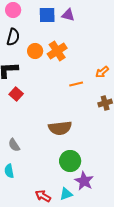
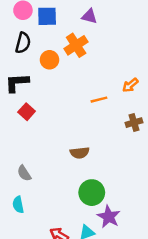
blue square: (47, 15) -> (47, 16), moved
orange cross: (57, 51) -> (76, 45), moved
brown semicircle: (60, 128) -> (80, 153), size x0.7

